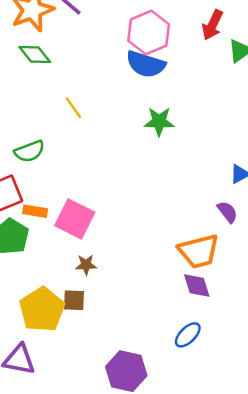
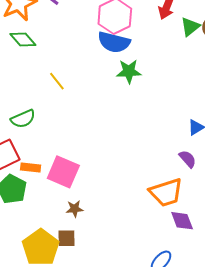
green star: (159, 121) -> (129, 71), moved
purple diamond: (197, 286) -> (182, 221), moved

